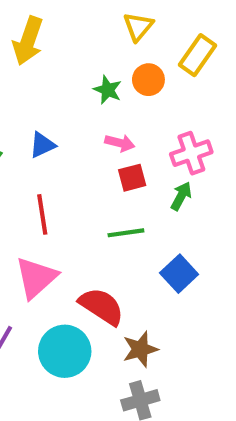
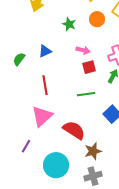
green star: (108, 90) -> (69, 24), moved
cyan circle: (65, 351) -> (56, 165), moved

